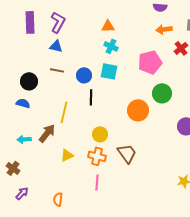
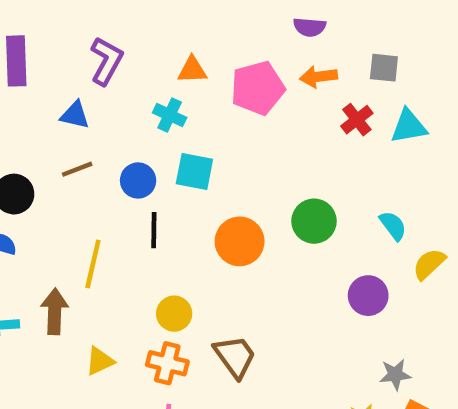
purple L-shape: (58, 22) -> (106, 61), moved
cyan cross: (111, 46) -> (170, 115), moved
pink pentagon: (150, 62) -> (258, 88), moved
brown line: (57, 70) -> (77, 169), turned -32
orange circle: (138, 110) -> (240, 241), moved
brown arrow: (47, 133) -> (55, 311), turned -36

